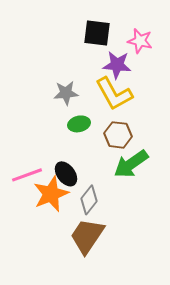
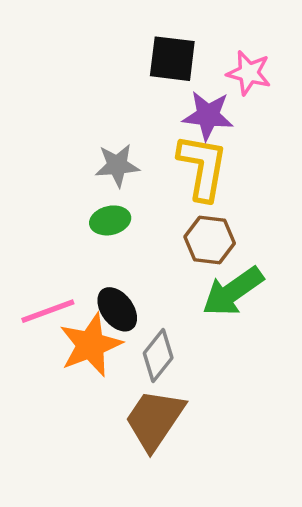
yellow L-shape: (114, 94) -> (203, 167), turned -141
green ellipse: (79, 124) -> (110, 220), moved

